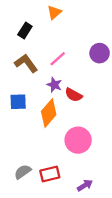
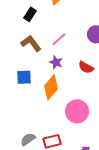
red semicircle: (74, 95) -> (86, 67), moved

